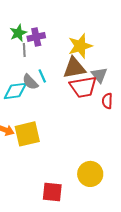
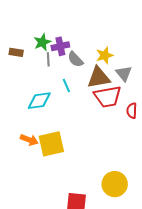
yellow star: (80, 46) -> (105, 55), size x0.7
gray triangle: (99, 75) -> (124, 73), moved
gray semicircle: (30, 82) -> (75, 59), moved

